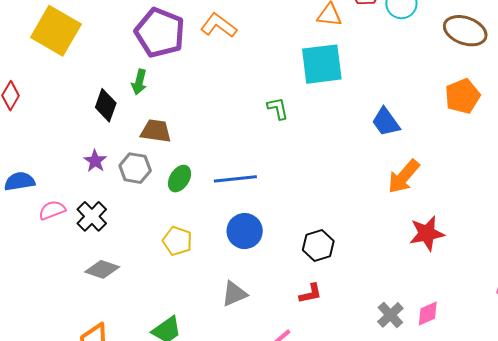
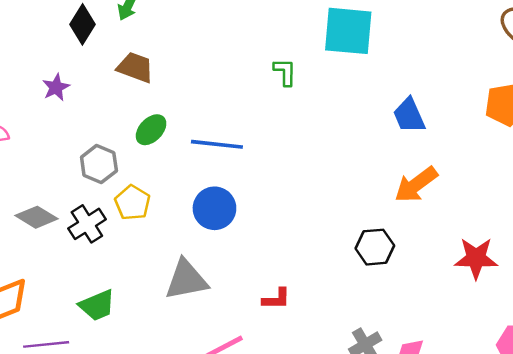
gray hexagon: (135, 168) -> (99, 164), moved
black cross: (92, 216) -> (87, 224), moved
red star: (427, 233) -> (476, 258), moved
black hexagon: (318, 245) -> (375, 247), moved
gray triangle: (234, 294) -> (186, 280), size x1.4

